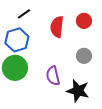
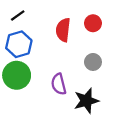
black line: (24, 14) -> (18, 15), moved
black star: (78, 91) -> (86, 101), turned -30

